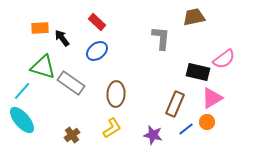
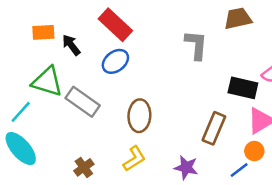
red rectangle: (97, 22) -> (115, 25), size x1.5
blue line: (186, 129) -> (239, 170), moved

